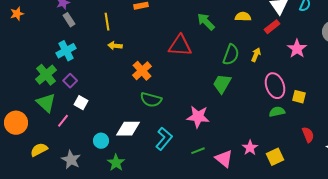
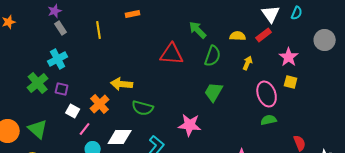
yellow semicircle: (243, 17) -> (238, 36), moved
yellow arrow: (115, 46) -> (122, 84), moved, size x1.5
green semicircle: (231, 55) -> (213, 56), moved
orange cross: (142, 71) -> (100, 104), moved
purple square: (70, 81) -> (62, 89), turned -32
yellow square: (299, 97) -> (291, 82), moved
green triangle: (46, 103) -> (38, 129), moved
pink line: (63, 121) -> (85, 129), moved

